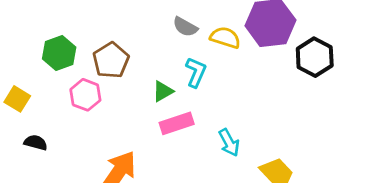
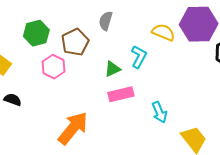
gray semicircle: (185, 27) -> (106, 21), moved, turned 72

